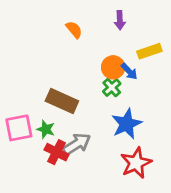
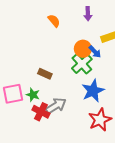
green cross: (112, 88) -> (82, 64), size x1.5
brown rectangle: (62, 101) -> (45, 74), size x0.6

